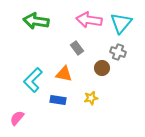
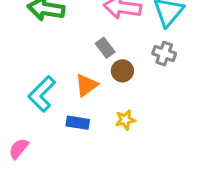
brown circle: (102, 68) -> (122, 71), moved
orange triangle: (64, 74) -> (86, 85), turned -48

